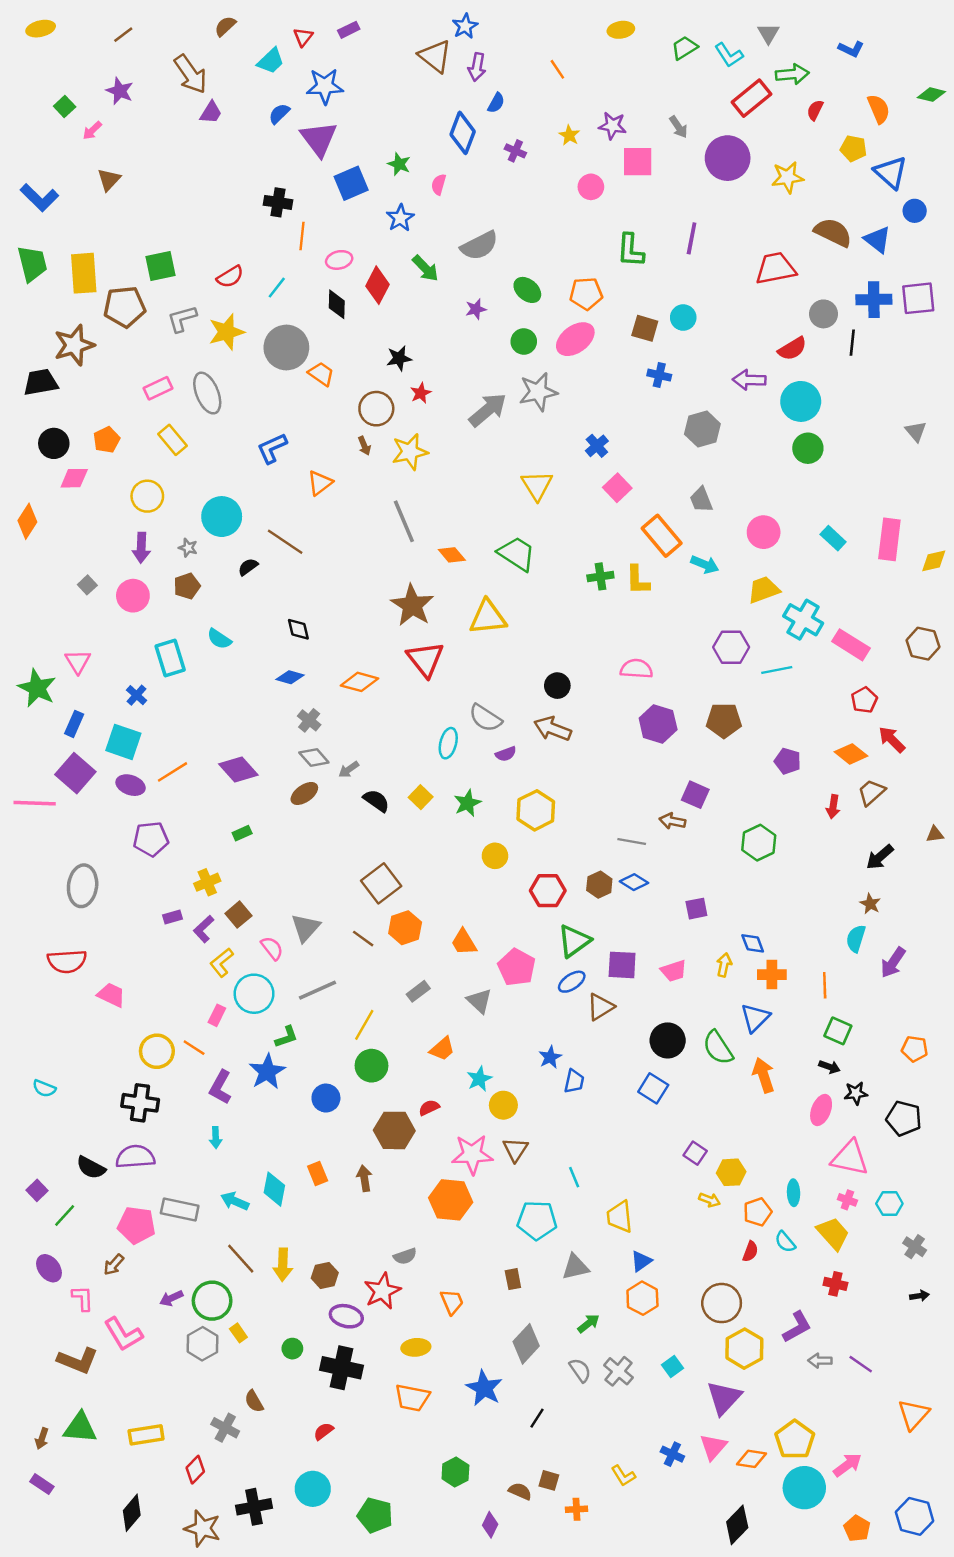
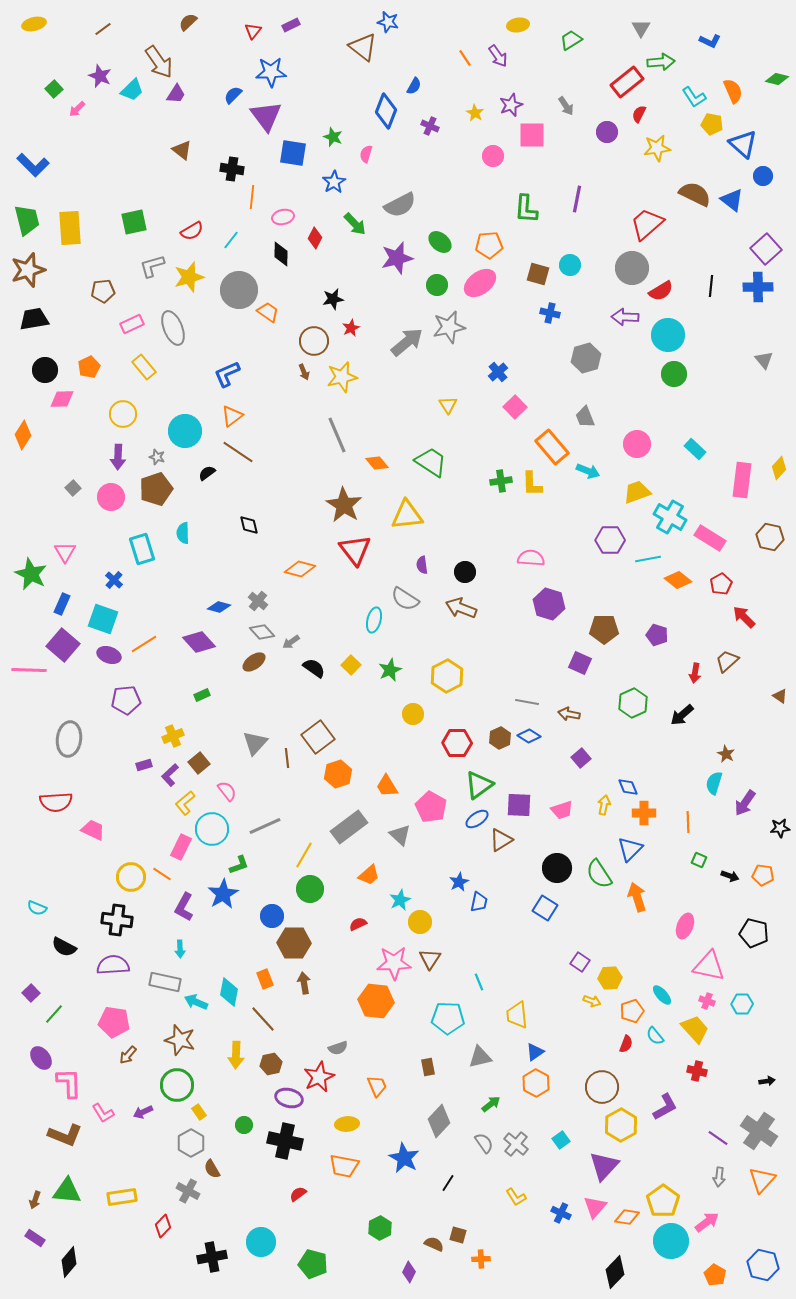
blue star: (465, 26) -> (388, 22), turned -30
cyan L-shape: (729, 55) -> (694, 97), moved
cyan trapezoid: (271, 61) -> (132, 90), moved
purple arrow: (477, 67) -> (498, 56), moved, turned -45
red semicircle: (815, 110) -> (639, 114), moved
purple star: (612, 126) -> (511, 105), turned -30
purple circle: (728, 158) -> (607, 132), size x0.6
brown triangle: (109, 180) -> (182, 150), moved, turned -35
blue square: (351, 183) -> (293, 153), turned 32
red trapezoid: (776, 268) -> (647, 224), turned -30
red diamond: (377, 285) -> (315, 238), size x0.7
purple square: (918, 298) -> (766, 249), turned -36
blue cross: (874, 300) -> (758, 287), moved
brown pentagon: (125, 307) -> (103, 291), moved, size x0.7
purple star: (476, 309) -> (397, 258), size x1.8
gray circle: (823, 314) -> (632, 268), moved, size x1.4
brown star: (74, 345) -> (28, 270), moved
orange triangle: (320, 483) -> (232, 416), moved
yellow triangle: (537, 485) -> (448, 405), size x0.7
pink rectangle: (889, 539) -> (742, 480), moved
yellow diamond: (934, 561) -> (779, 468), turned -35
brown pentagon: (187, 586) -> (156, 489), size x1.5
cyan semicircle: (219, 639) -> (183, 533), turned 55
blue diamond: (290, 677) -> (219, 607), moved
brown pentagon: (724, 720) -> (604, 629), moved
purple semicircle: (506, 754) -> (422, 565), moved, turned 102
orange diamond: (851, 754) -> (678, 580), moved
brown arrow: (672, 821) -> (569, 714), moved
brown triangle: (935, 834) -> (780, 696), turned 42
black arrow: (880, 857) -> (682, 715), moved
purple square: (696, 909) -> (581, 758), turned -30
gray triangle: (306, 928) -> (255, 743), moved
brown line: (363, 939) -> (287, 758), moved, turned 48
gray rectangle: (418, 991) -> (349, 827), size x1.8
pink rectangle: (217, 1015) -> (181, 847), size x1.4
green square: (838, 1031) -> (699, 860), size x0.7
black arrow: (829, 1067) -> (730, 876), moved
black star: (856, 1093) -> (780, 828), moved
brown hexagon: (394, 1130) -> (294, 943), moved
black semicircle: (91, 1168) -> (64, 947), moved
cyan ellipse: (794, 1193) -> (662, 995), turned -40
gray rectangle: (180, 1210) -> (165, 982), moved
gray cross: (915, 1247) -> (759, 1131), moved, size x1.8
brown line: (241, 1259) -> (263, 1019), moved
brown arrow: (114, 1265) -> (128, 1055), moved
pink L-shape: (83, 1298) -> (69, 1083), size x1.4
purple arrow: (171, 1298) -> (143, 1112), moved
pink L-shape: (123, 1334) -> (103, 1113), size x0.7
gray hexagon: (202, 1344) -> (191, 1143), moved
gray arrow: (820, 1361) -> (719, 1177), moved, turned -84
red semicircle: (324, 1431) -> (298, 1194), moved
yellow L-shape: (623, 1476) -> (516, 1197), moved
black diamond: (132, 1513) -> (69, 1262), moved
brown star: (202, 1528) -> (180, 1040), moved

